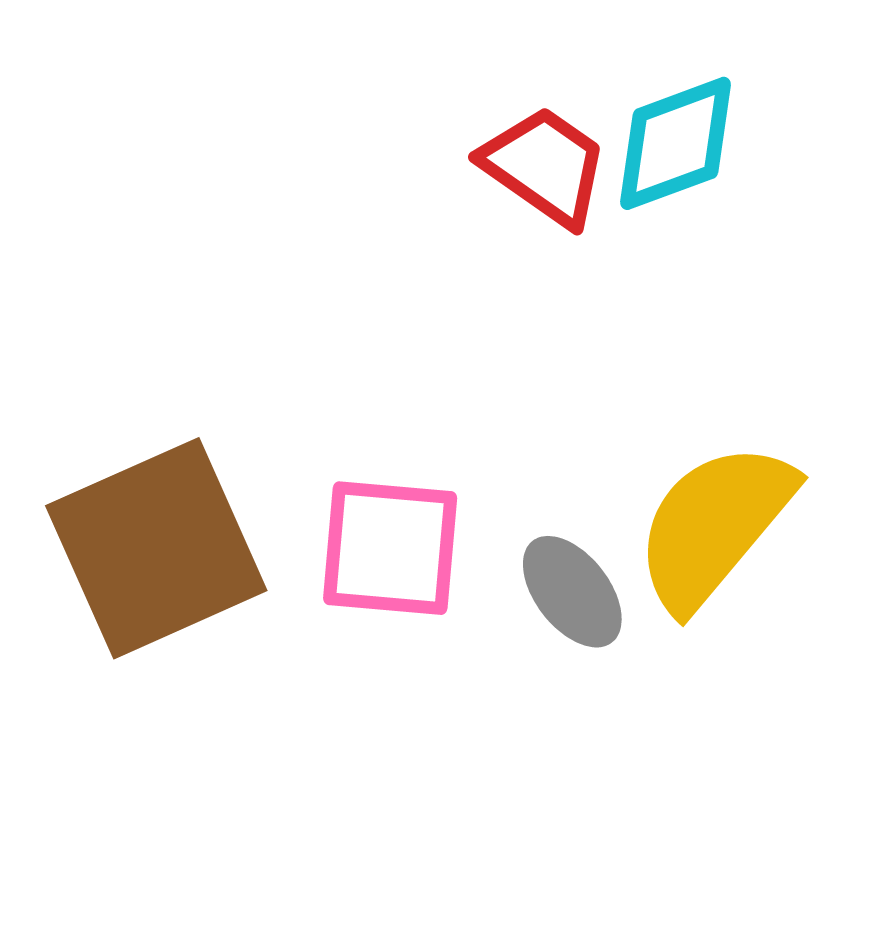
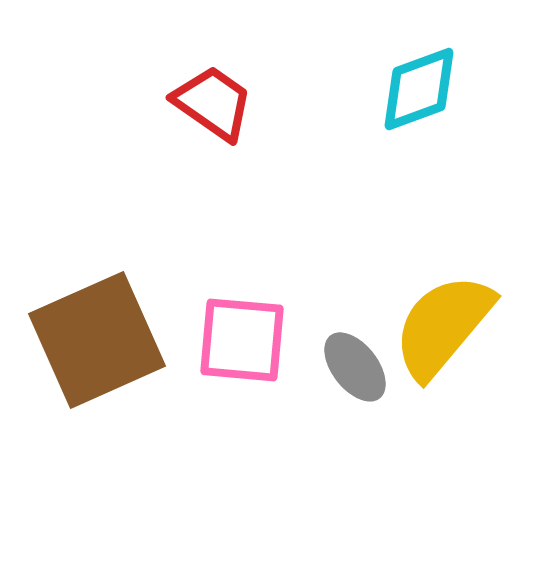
red trapezoid: (545, 166) -> (213, 103), moved

